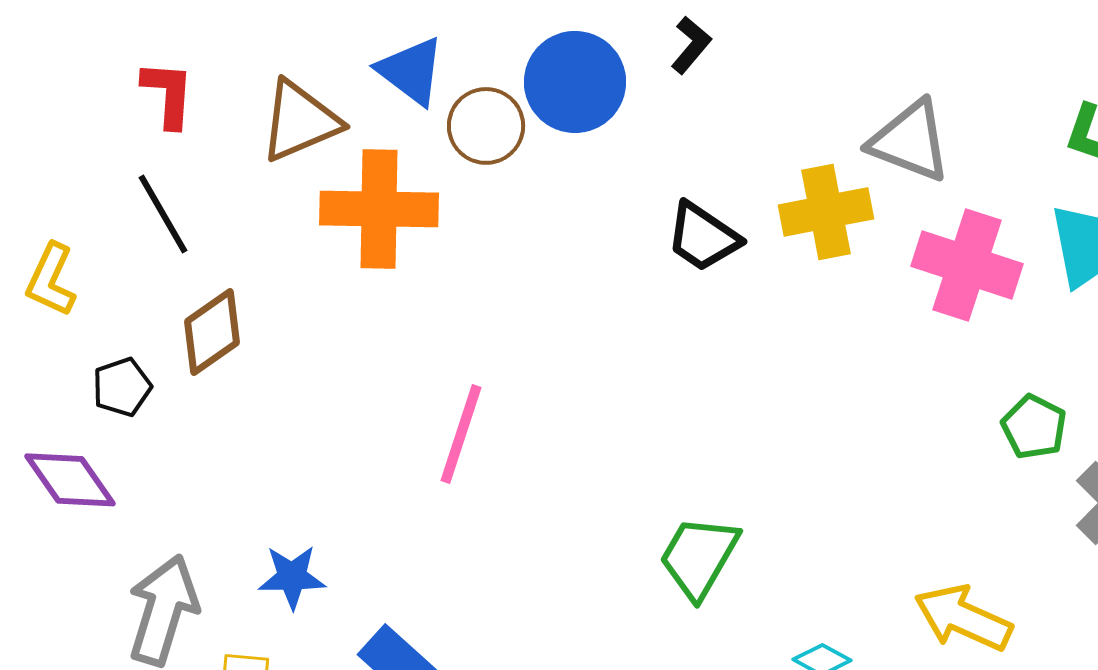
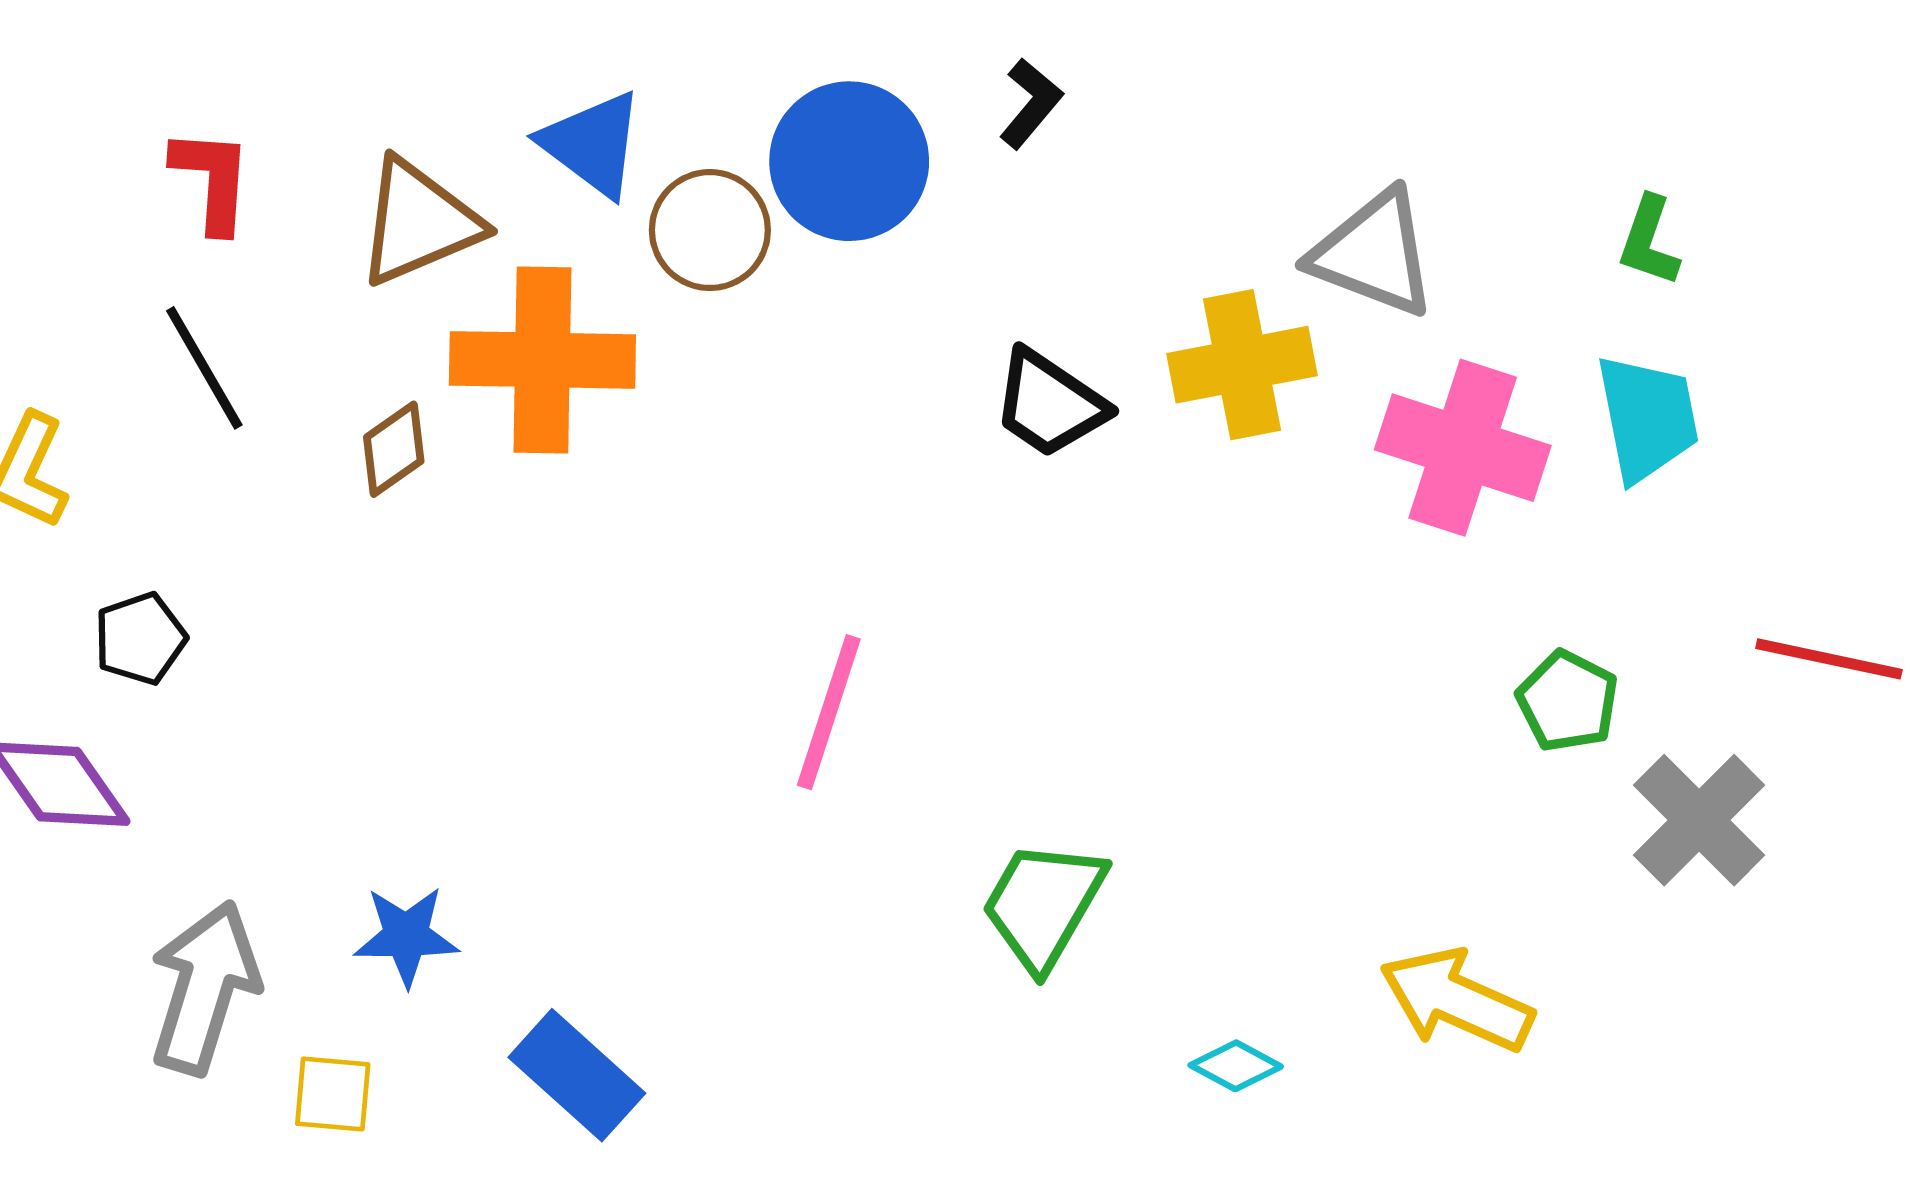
brown diamond: (212, 332) -> (394, 449), moved, size x0.7
pink line: (461, 434) -> (829, 712), moved

